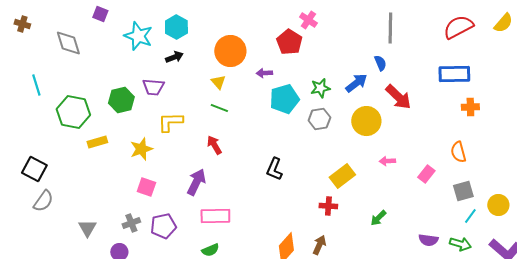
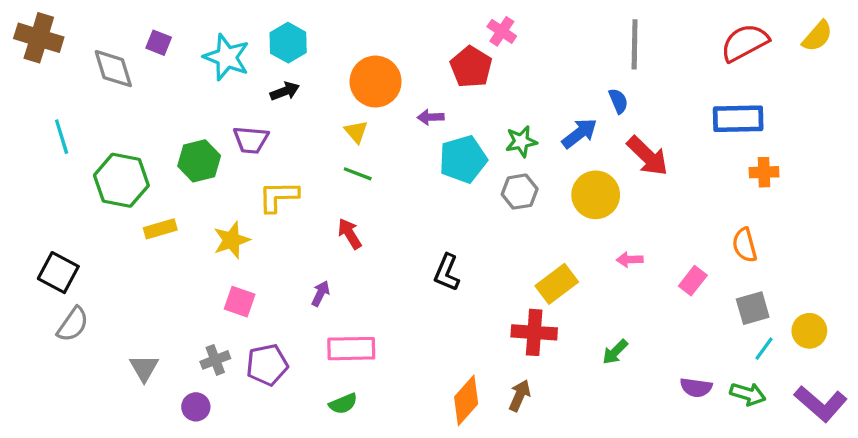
purple square: (100, 14) -> (159, 43), moved
brown cross: (22, 24) -> (39, 38), size x1.8
purple arrow: (196, 182) -> (320, 294), size x0.6
red cross: (328, 206) -> (534, 332), size x1.5

